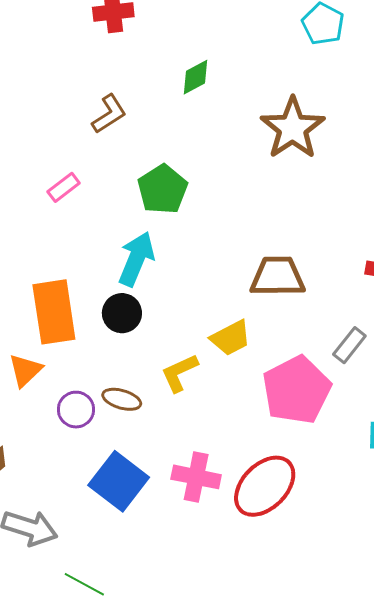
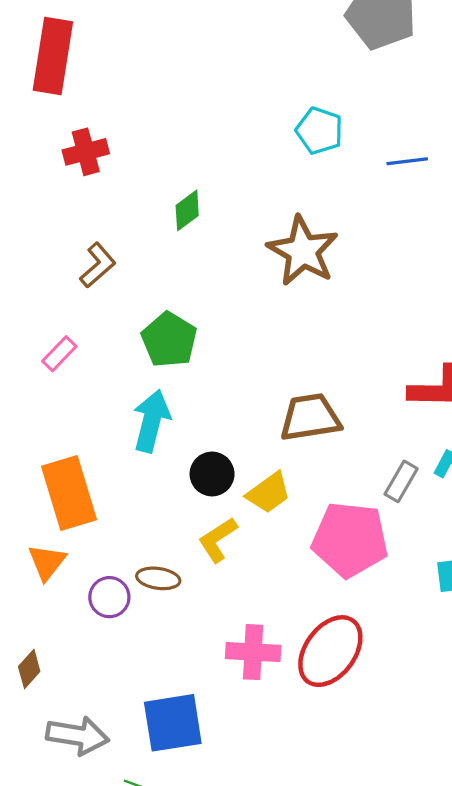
black circle: (122, 313) -> (212, 474), moved
pink pentagon: (297, 390) -> (350, 540), turned -30
blue square: (119, 481) -> (173, 723), moved, turned -38

